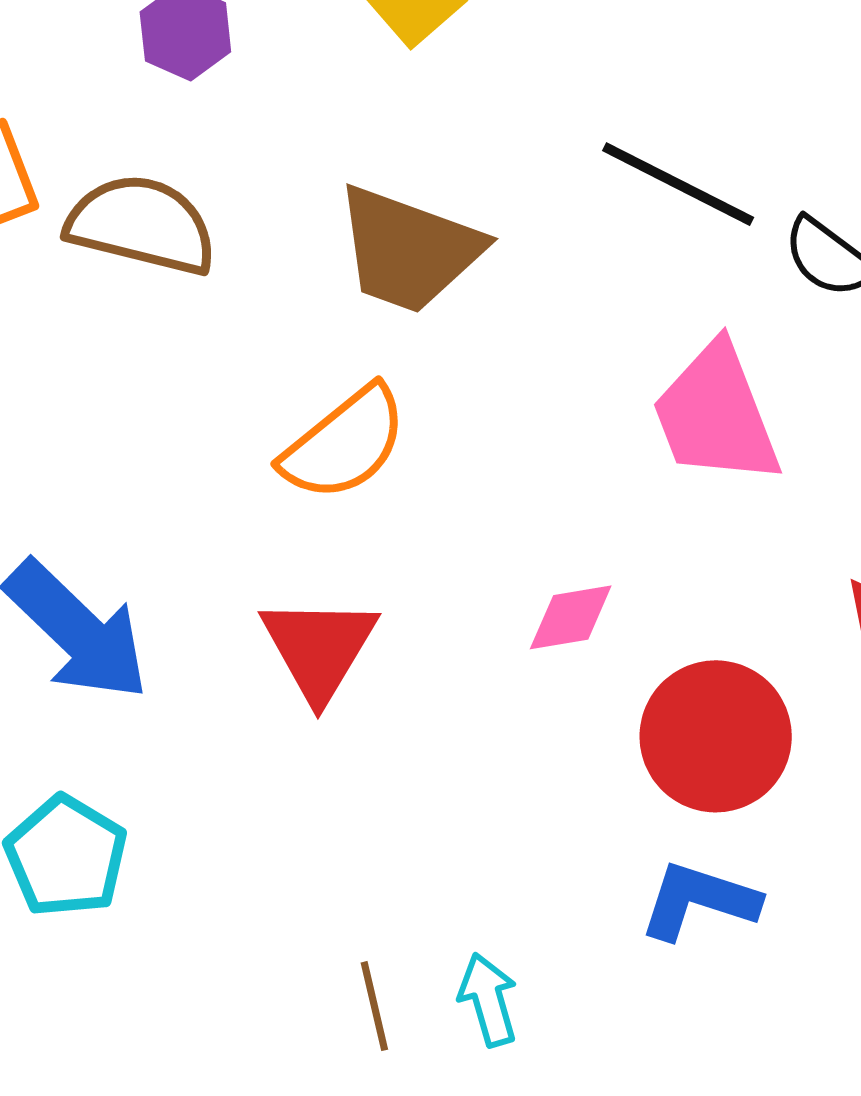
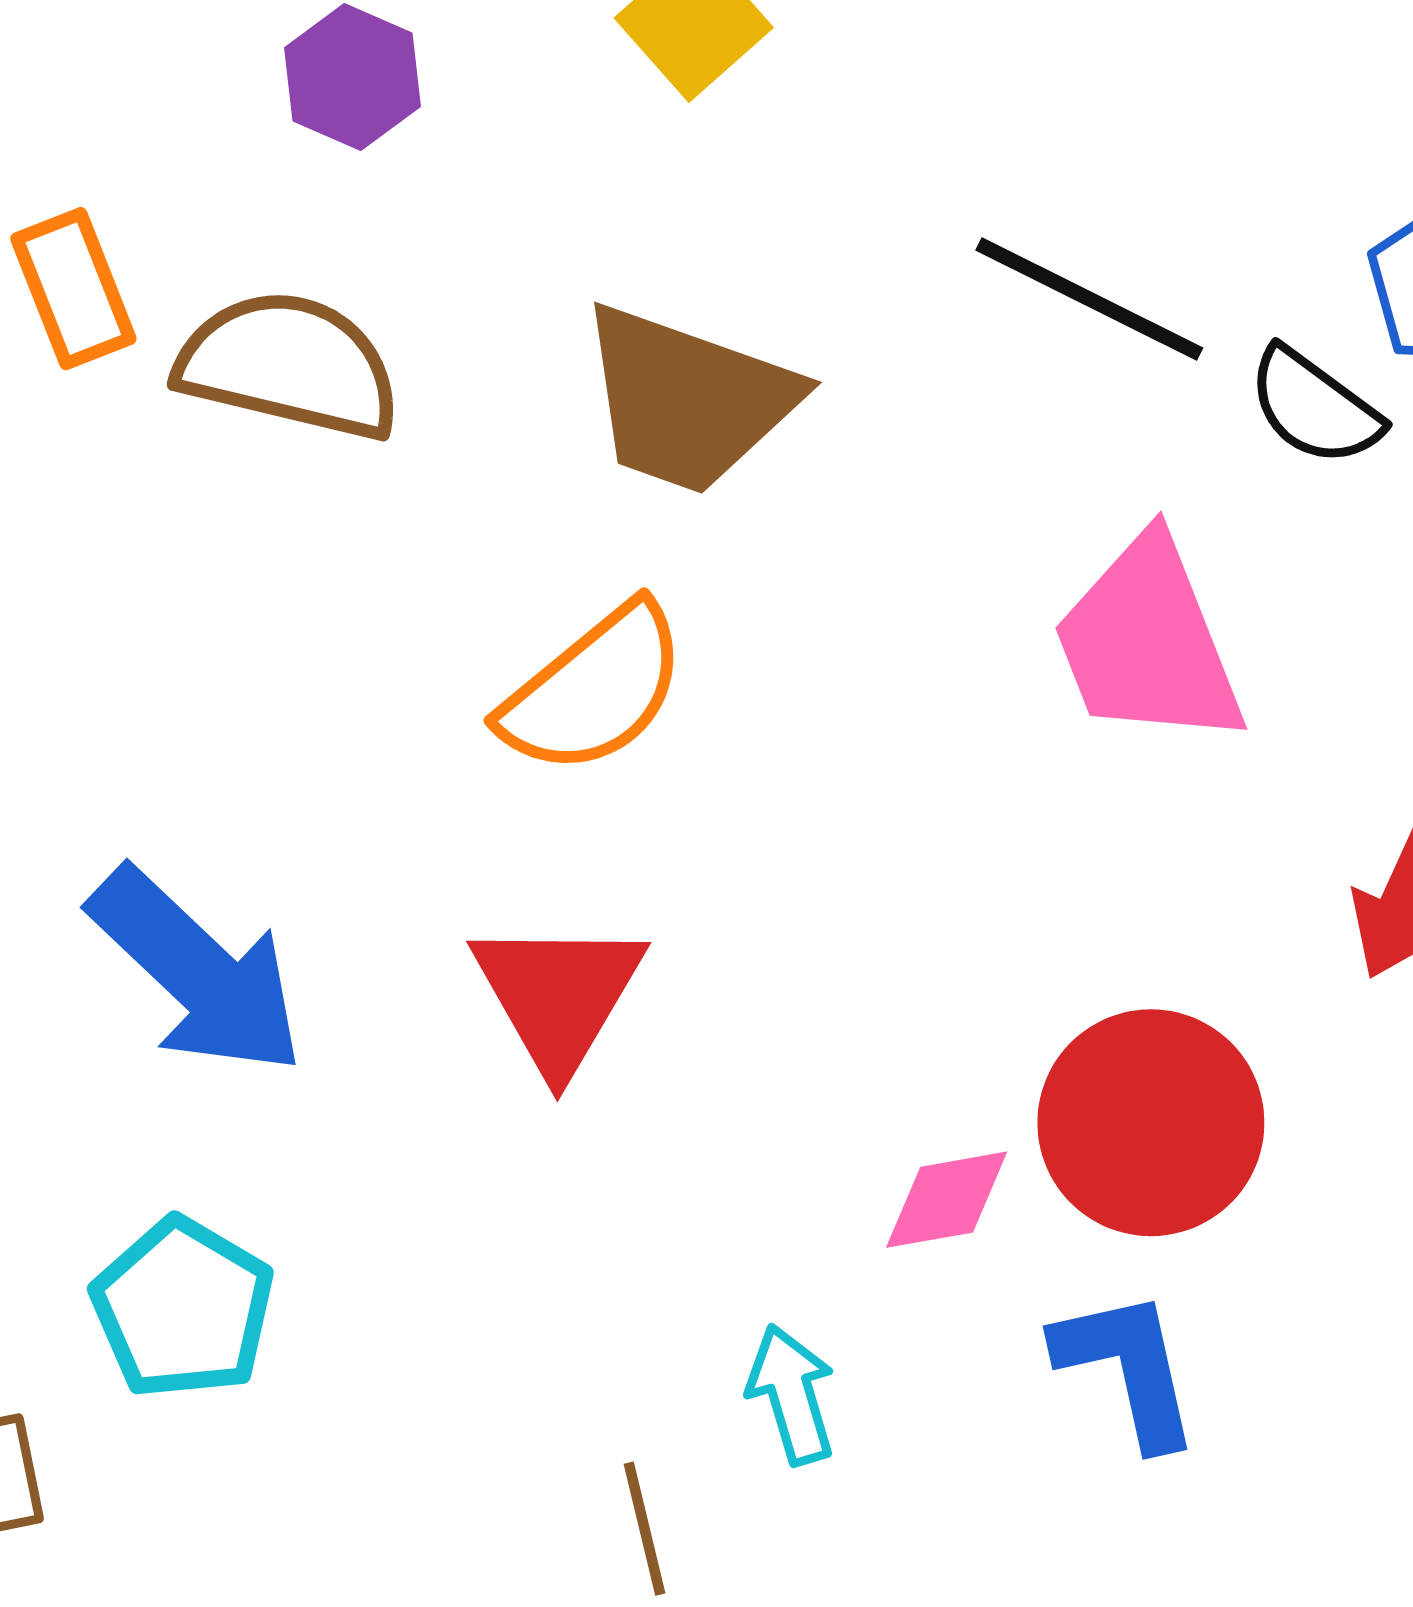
pink diamond: (571, 617) -> (947, 1200), moved
blue L-shape: (699, 901) -> (1128, 1368), turned 60
cyan arrow: (488, 1000) -> (792, 1394), moved

